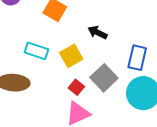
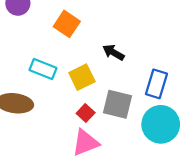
gray square: (104, 78) -> (117, 104), turned -36

